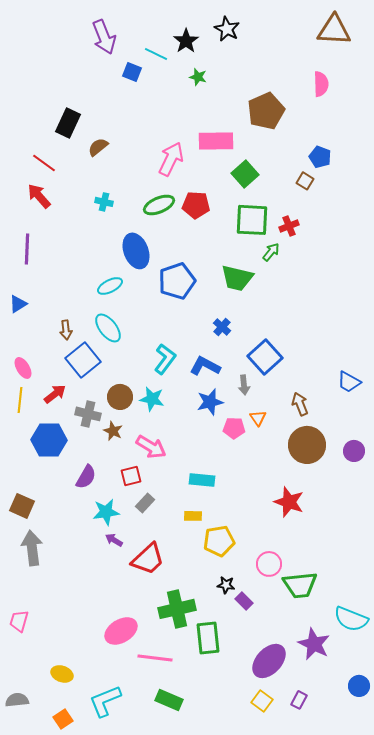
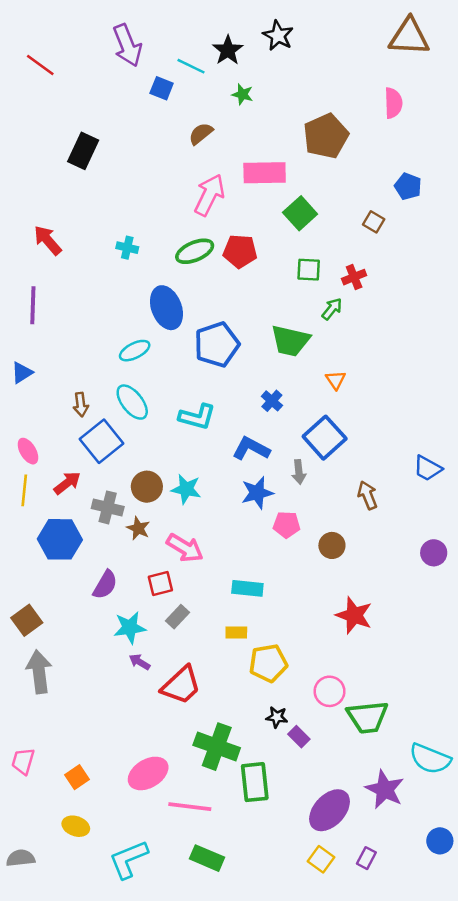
brown semicircle: (98, 147) -> (201, 134), moved
blue pentagon: (320, 157) -> (408, 186), moved
red line: (44, 163) -> (40, 65), moved
green square: (252, 220) -> (309, 270), size x0.6
cyan L-shape: (165, 359) -> (197, 417), moved, turned 68
orange triangle: (258, 418) -> (336, 380), moved
brown circle: (307, 445) -> (332, 545), moved, size x0.6
brown square: (22, 506) -> (27, 620), turned 30
green cross: (177, 609) -> (217, 747), turned 33
orange square: (63, 719) -> (77, 777), moved

